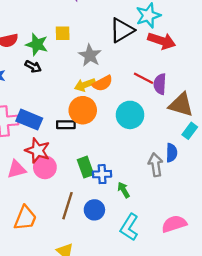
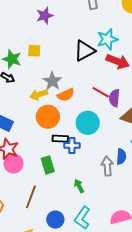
gray star: (90, 55) -> (52, 81), moved
yellow arrow: (85, 85) -> (39, 95), moved
black rectangle: (66, 125) -> (60, 139), moved
blue cross: (102, 174) -> (72, 145), moved
blue circle: (94, 210) -> (55, 220), moved

